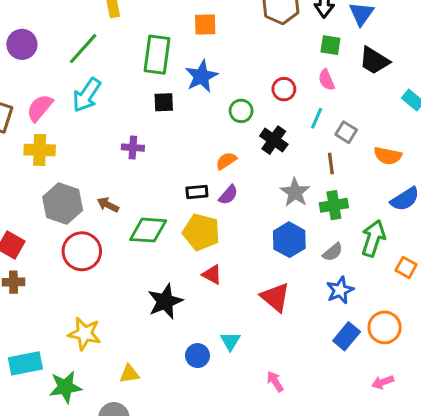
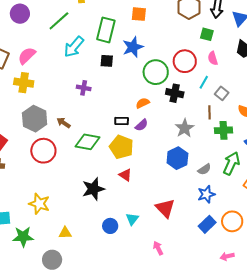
green square: (330, 45) -> (207, 34), moved
red circle: (284, 89) -> (185, 61), size x1.5
cyan arrow: (87, 95) -> (74, 47), moved
green circle: (241, 111) -> (156, 72), size x1.6
black cross: (274, 140) -> (175, 93), turned -30
green cross: (334, 205) -> (224, 130), moved
red triangle: (275, 297) -> (165, 208), moved

